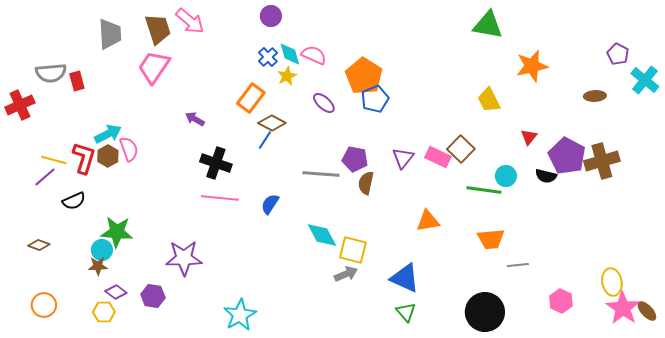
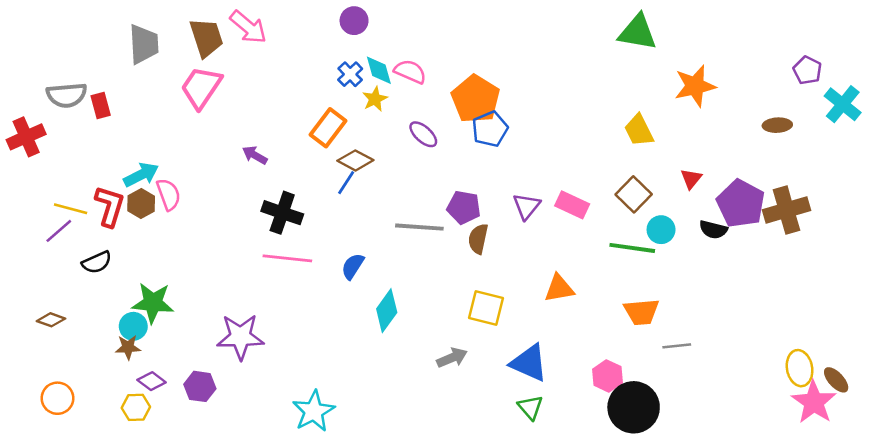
brown square: (461, 149) -> (634, 194), moved
cyan diamond: (322, 235) -> (387, 311), moved, turned 64
yellow square: (353, 250) -> (486, 308), moved
pink hexagon: (561, 301) -> (607, 376), moved
brown ellipse: (647, 311) -> (836, 380), moved

